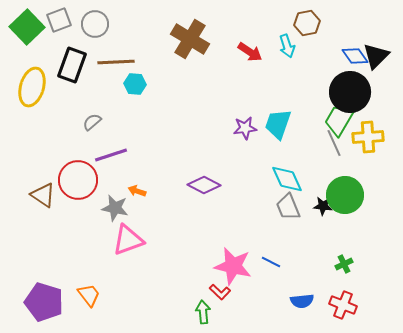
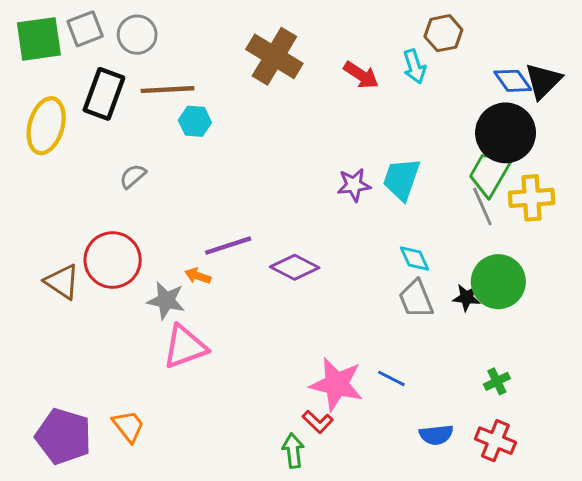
green square: (27, 27) -> (39, 39), turned 36
purple line: (111, 155) -> (228, 246), moved
cyan diamond: (287, 179) -> (415, 259), size x0.7

